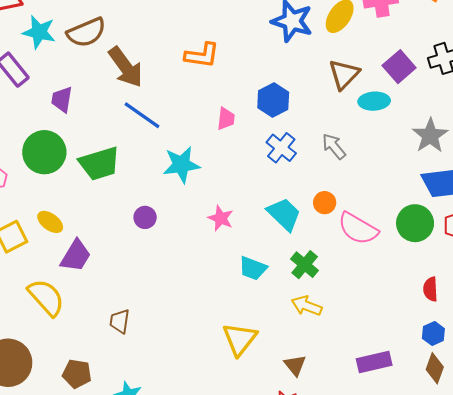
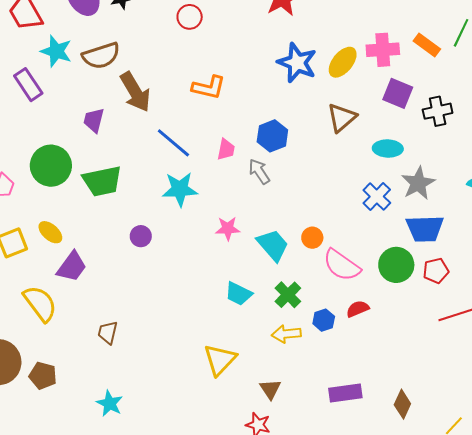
purple square: (399, 67) -> (398, 93), moved, turned -32
purple trapezoid: (62, 99) -> (94, 120), moved
cyan ellipse: (374, 101) -> (388, 149), moved
blue line: (142, 115) -> (173, 143), moved
gray arrow: (334, 146) -> (259, 171), moved
blue cross: (281, 148) -> (377, 196), moved
pink star: (221, 218) -> (228, 228), moved, turned -30
red semicircle: (431, 289) -> (358, 309), moved, turned 65
yellow arrow: (307, 306) -> (286, 334), turned -32
blue hexagon: (433, 334) -> (324, 320), moved
brown pentagon: (77, 374) -> (43, 376), moved

